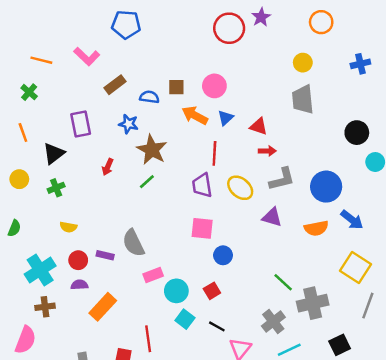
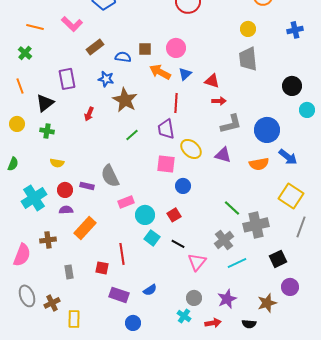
green line: (147, 182) -> (132, 135), moved
green cross: (56, 188) -> (47, 131), turned 32
yellow ellipse: (240, 188) -> (191, 149), moved
brown cross: (45, 307) -> (48, 240), moved

